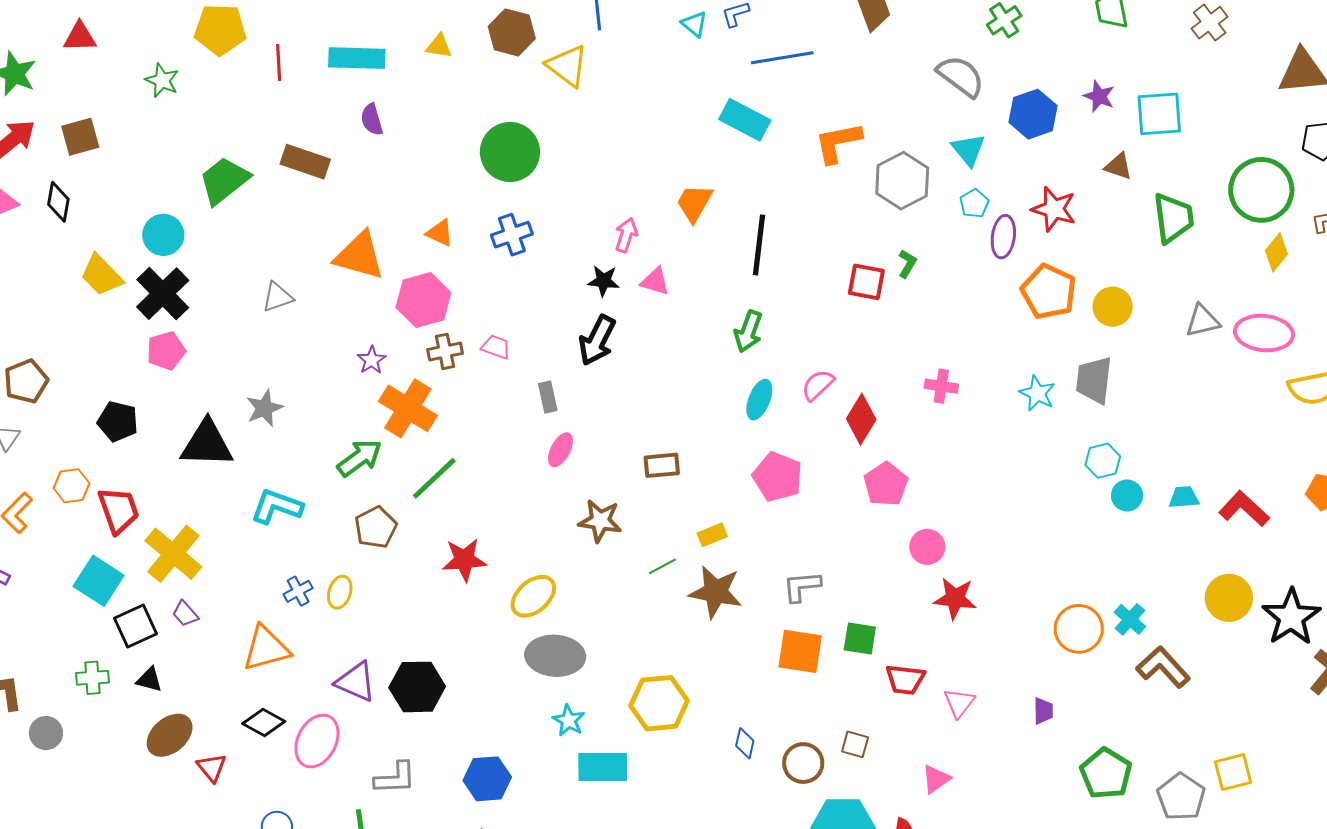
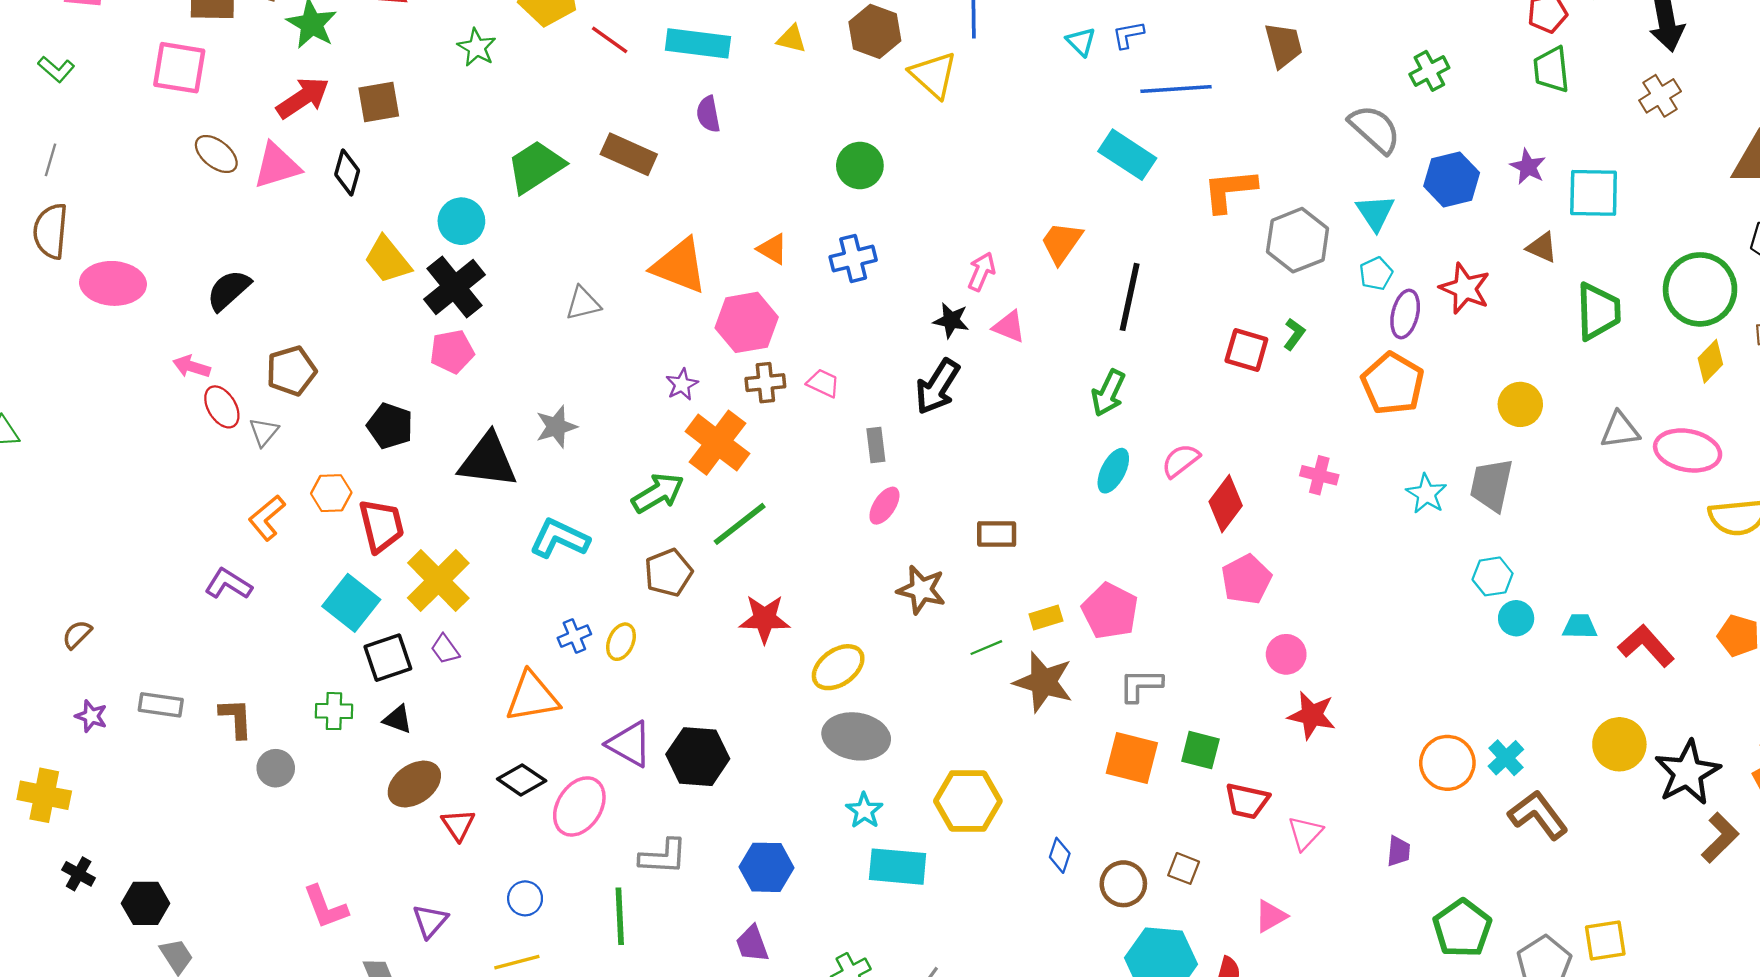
red line: (279, 62) -> (610, 40), turned -57
green circle: (510, 152) -> (860, 165), size x0.7
orange pentagon: (1049, 292) -> (1393, 384), moved
pink pentagon: (778, 477) -> (1110, 611), moved

